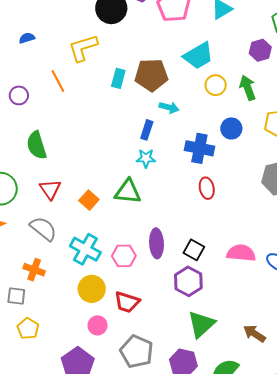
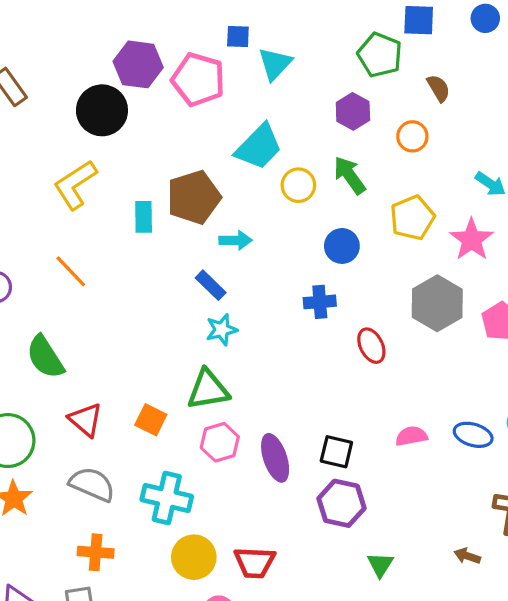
orange line: (58, 81) -> (71, 271), moved
blue rectangle: (147, 130) -> (211, 285), turned -48
blue cross: (199, 148) -> (320, 302), moved, size x0.7
red ellipse: (207, 188) -> (371, 346), moved
pink semicircle: (241, 253) -> (411, 436), size x0.7
pink hexagon: (124, 256) -> (220, 442), moved
green triangle: (201, 324) -> (380, 565), size x0.6
brown arrow: (254, 334) -> (467, 556), size x0.7

